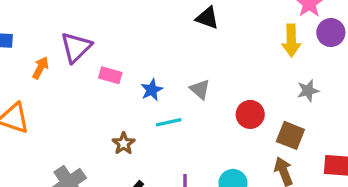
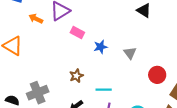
orange arrow: (40, 68) -> (36, 19), turned -104
cyan line: (169, 122) -> (104, 90), moved

